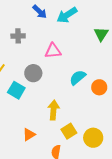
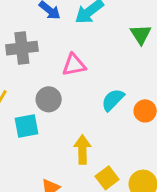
gray cross: (18, 36) -> (22, 48), size x1.5
cyan square: (16, 90) -> (26, 126), turned -36

